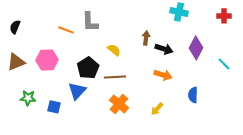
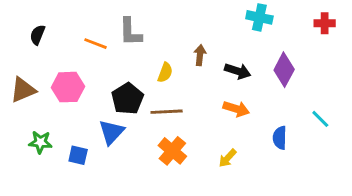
black semicircle: (15, 27) -> (37, 35), moved
brown arrow: (146, 38) -> (200, 55), moved
yellow semicircle: (114, 50) -> (165, 73), turned 72
cyan line: (224, 64) -> (320, 119), moved

